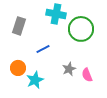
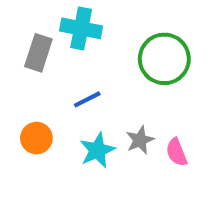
cyan cross: (56, 14) -> (81, 28), moved
cyan star: (35, 80) -> (97, 150), moved

